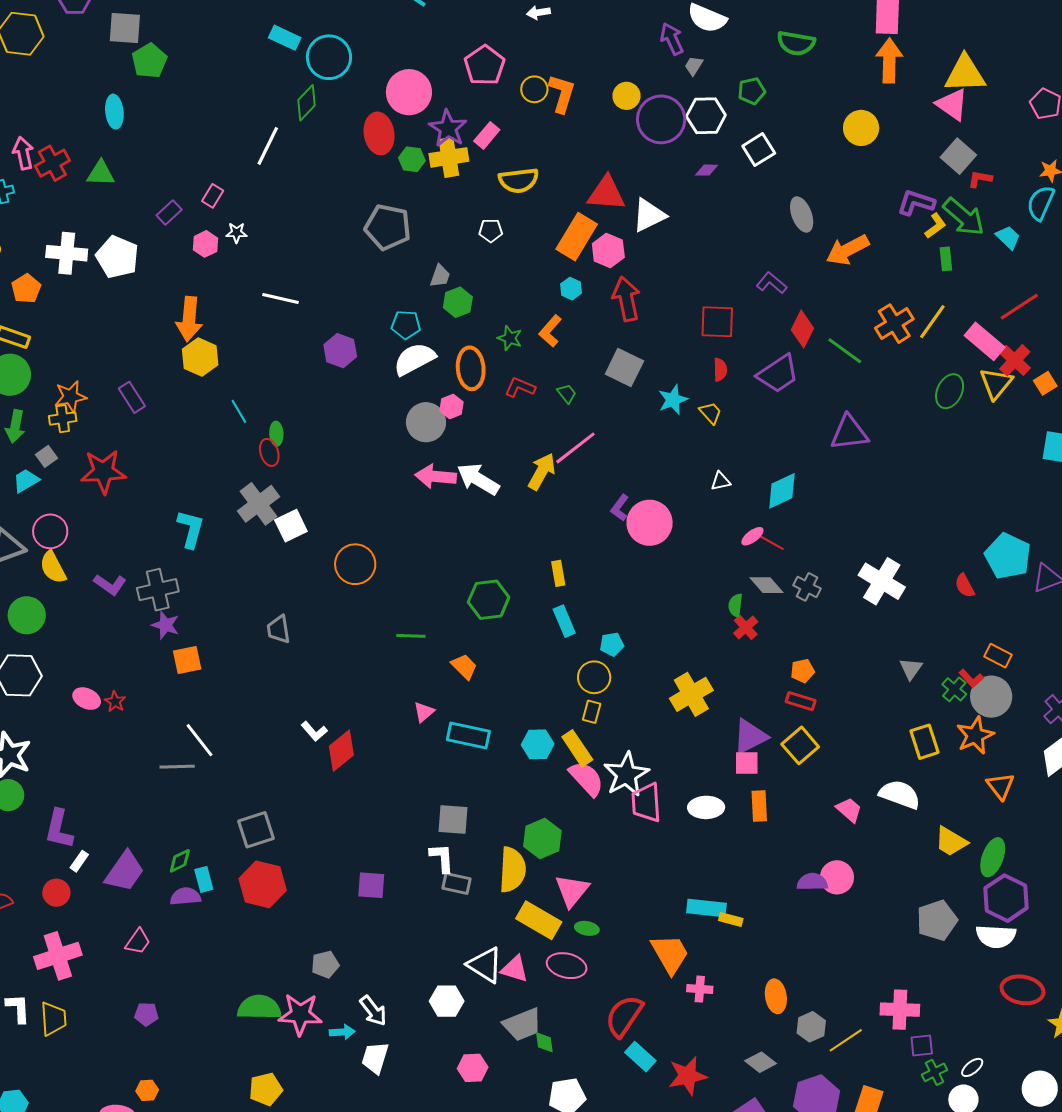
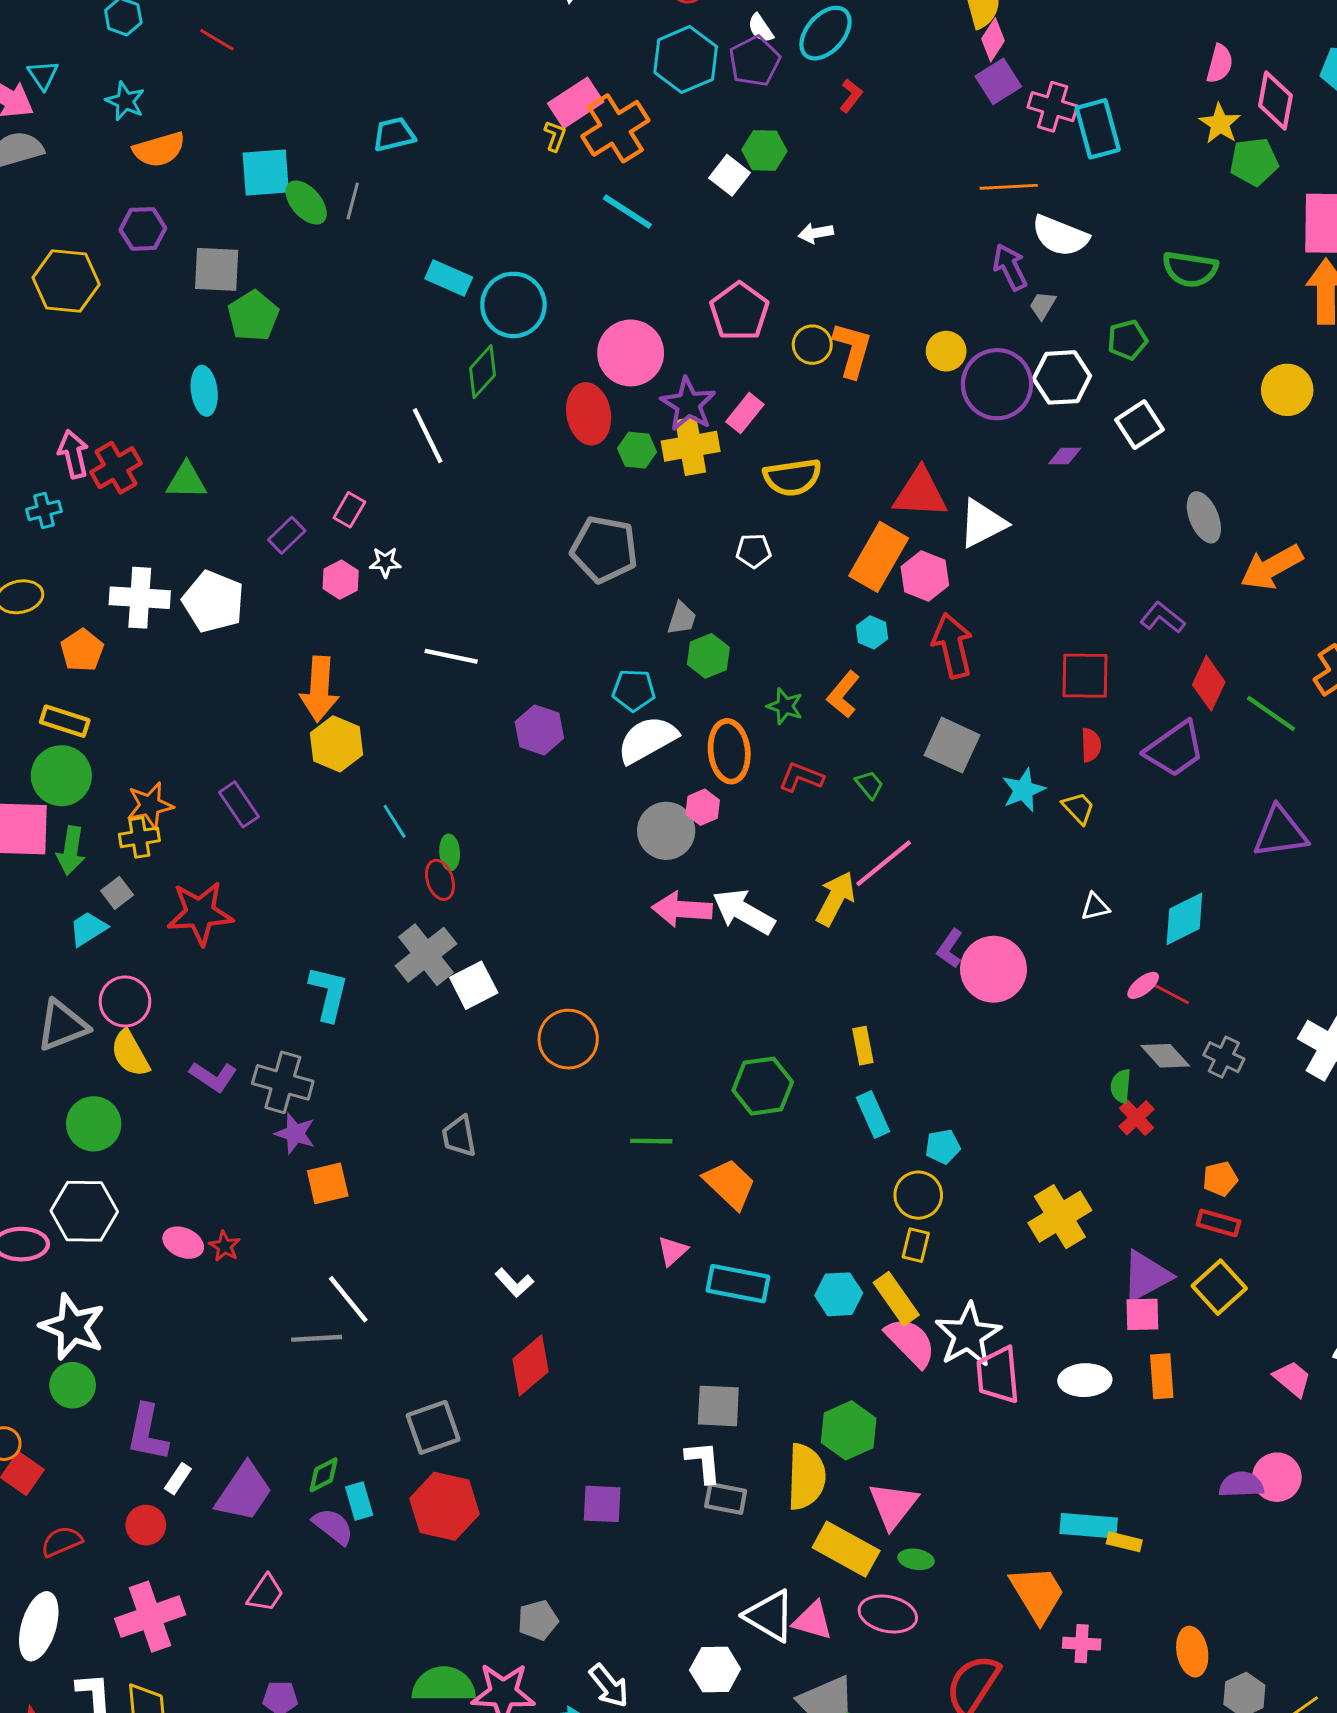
white line: (268, 146) -> (428, 436), turned -51
gray cross: (158, 590) -> (283, 1082), turned 30
orange trapezoid: (464, 667) -> (730, 1184), size x1.4
red diamond: (341, 751) -> (530, 1365), moved
purple semicircle: (185, 896) -> (333, 1526), turned 44

